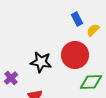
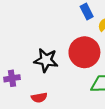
purple cross: (11, 78) -> (12, 78), turned 32

